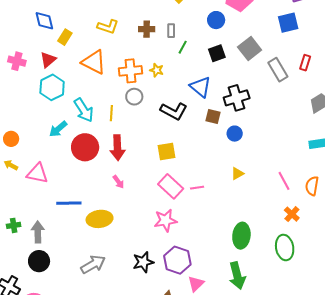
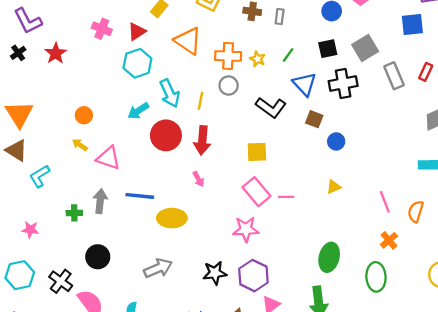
green line: (183, 47) -> (288, 55), moved
black cross: (237, 98) -> (343, 83), moved
gray arrow: (38, 232) -> (100, 201), moved

